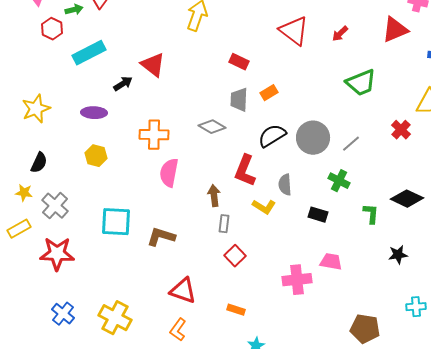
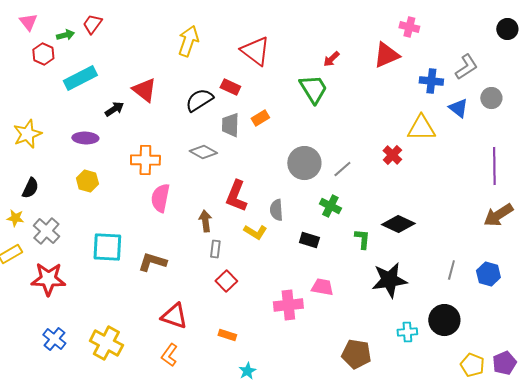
red triangle: (294, 31) -> (255, 51), moved
green trapezoid: (361, 83) -> (313, 89), moved, turned -100
black semicircle: (272, 136) -> (199, 100), moved
black star: (398, 255) -> (389, 280), size x1.8

